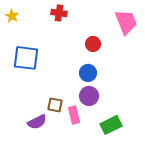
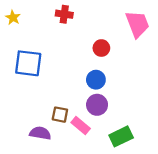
pink rectangle: (74, 115) -> (81, 126), turned -36
purple semicircle: (37, 122) -> (40, 133), turned -144

